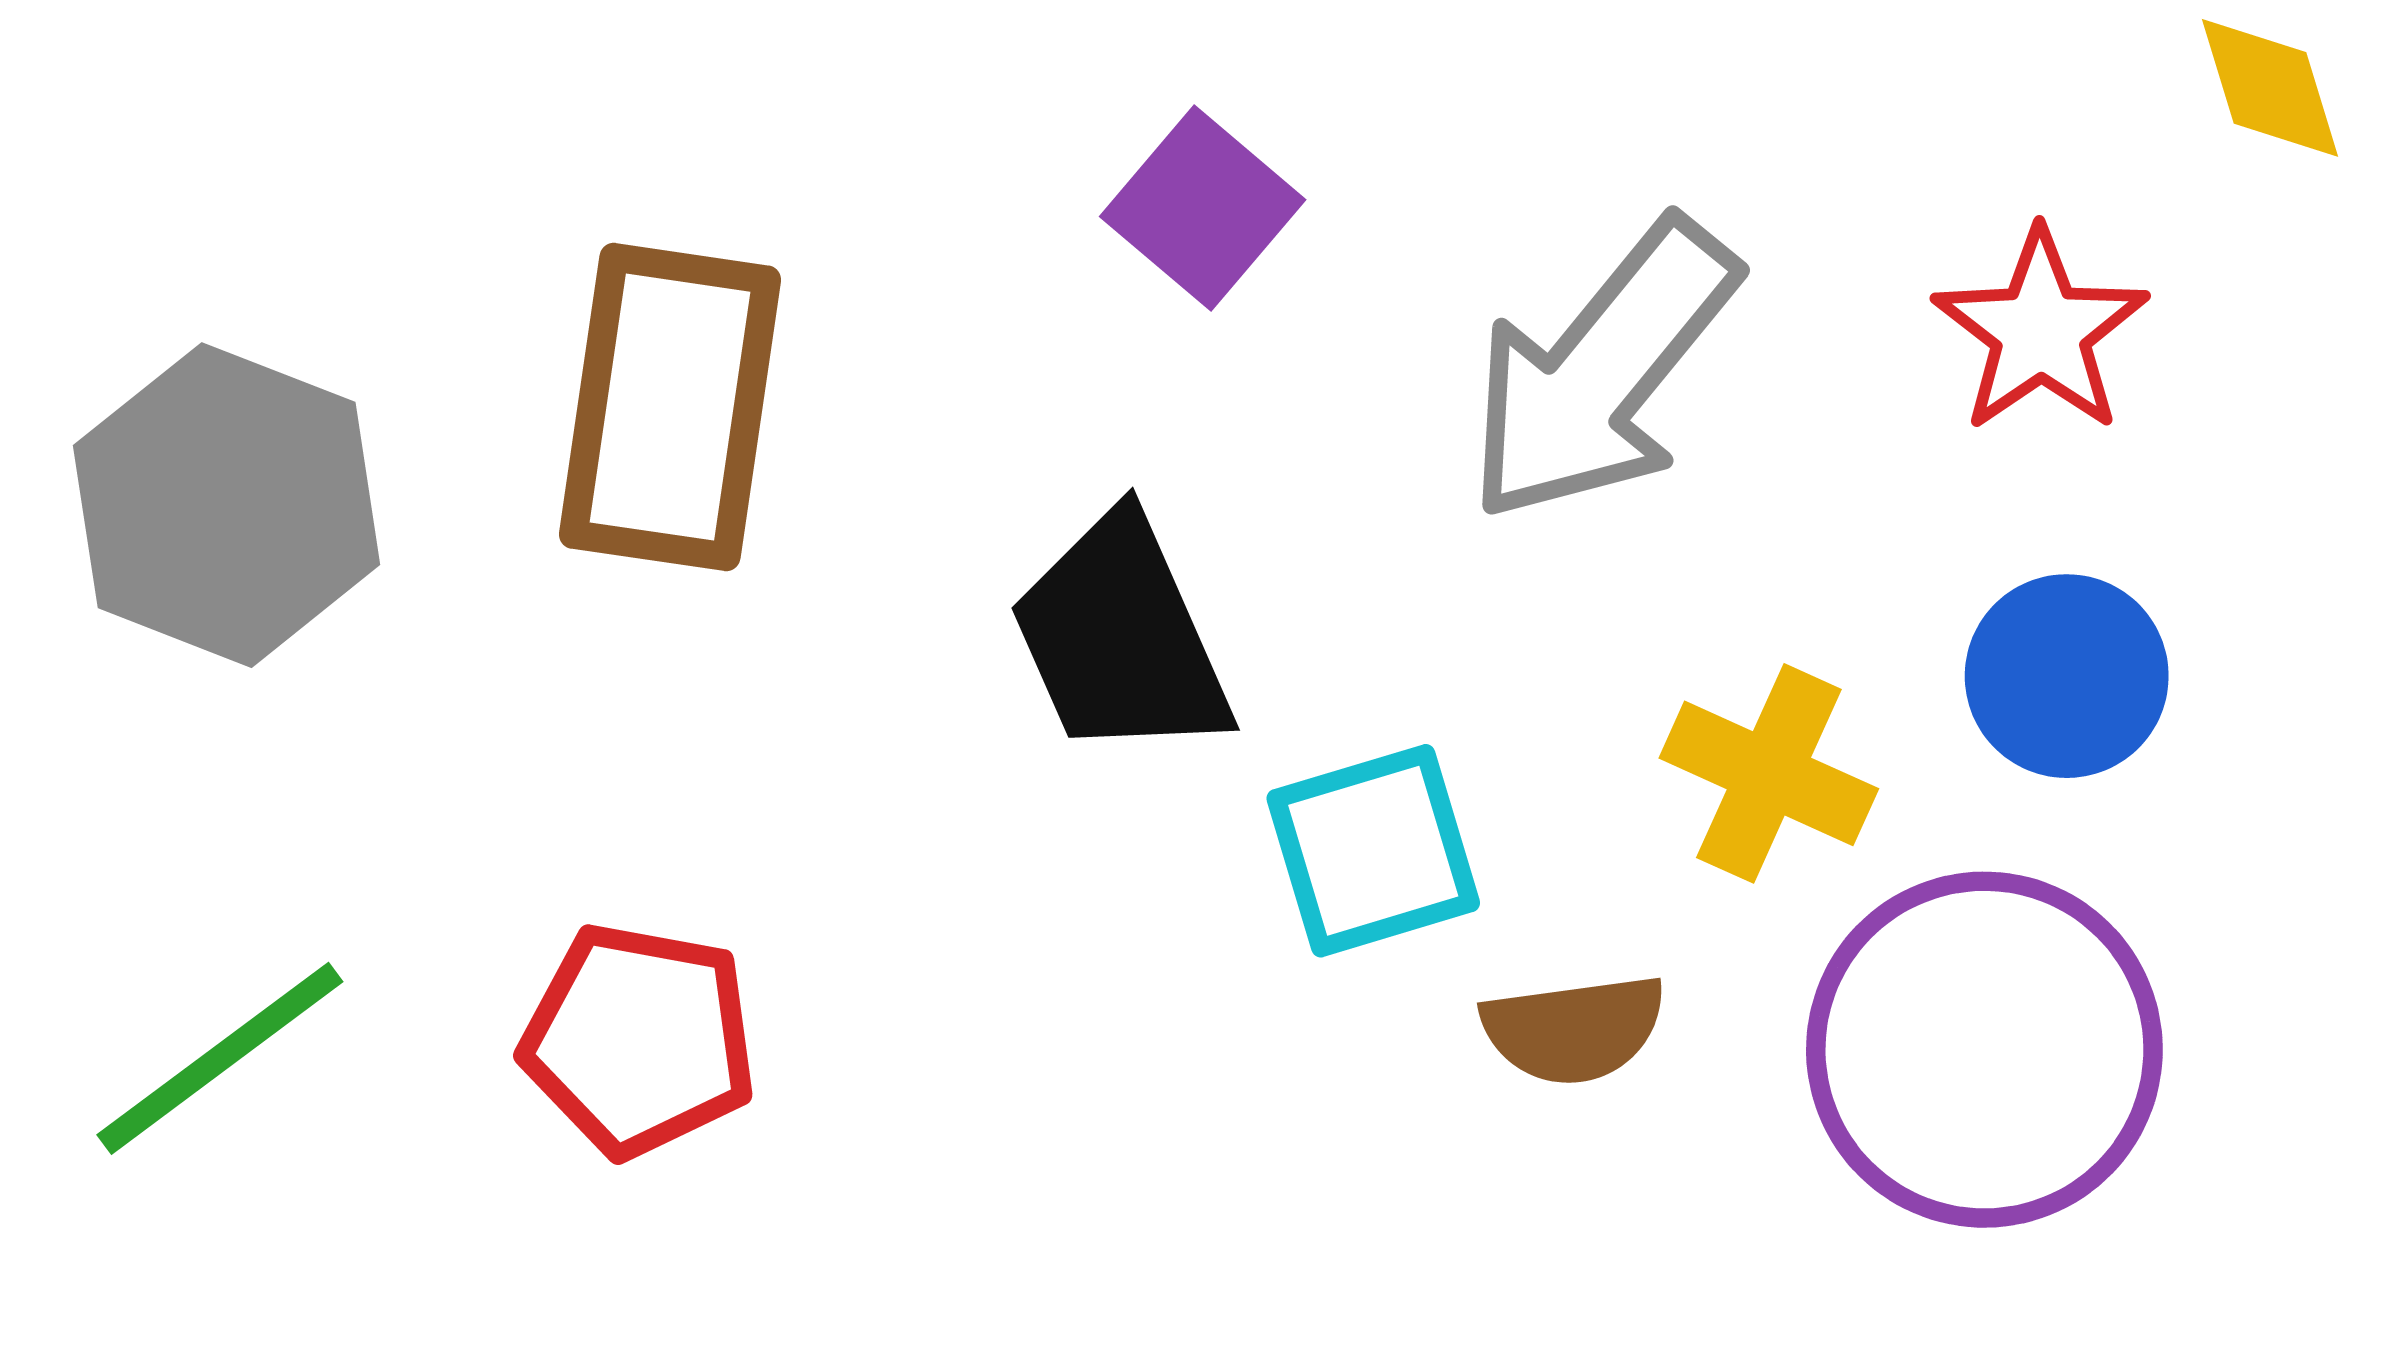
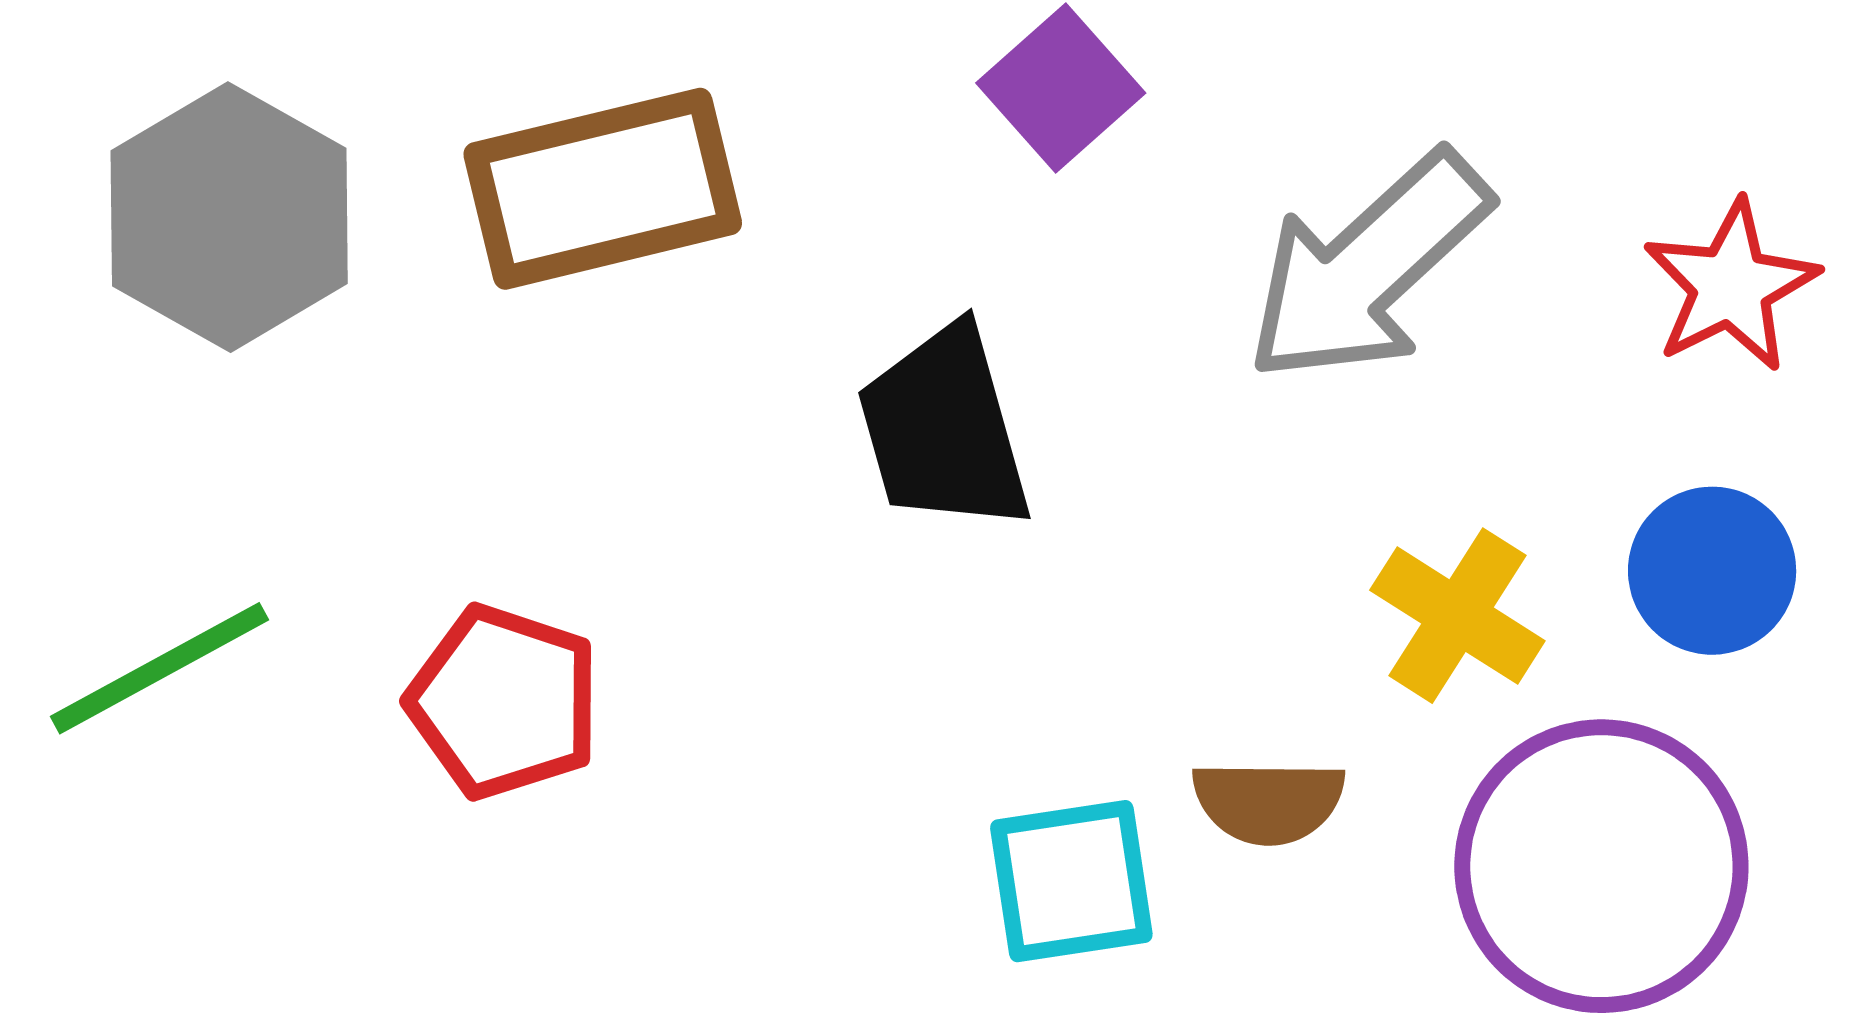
brown rectangle: (670, 407) -> (603, 189), turned 60
cyan square: (1373, 851) -> (1071, 881), moved

